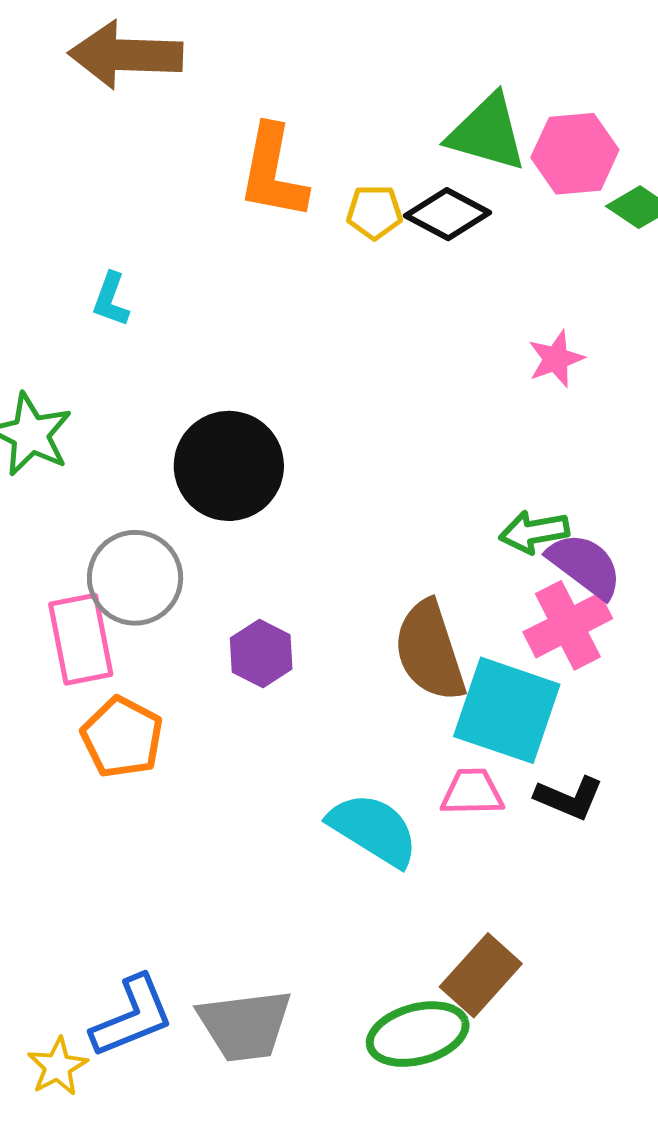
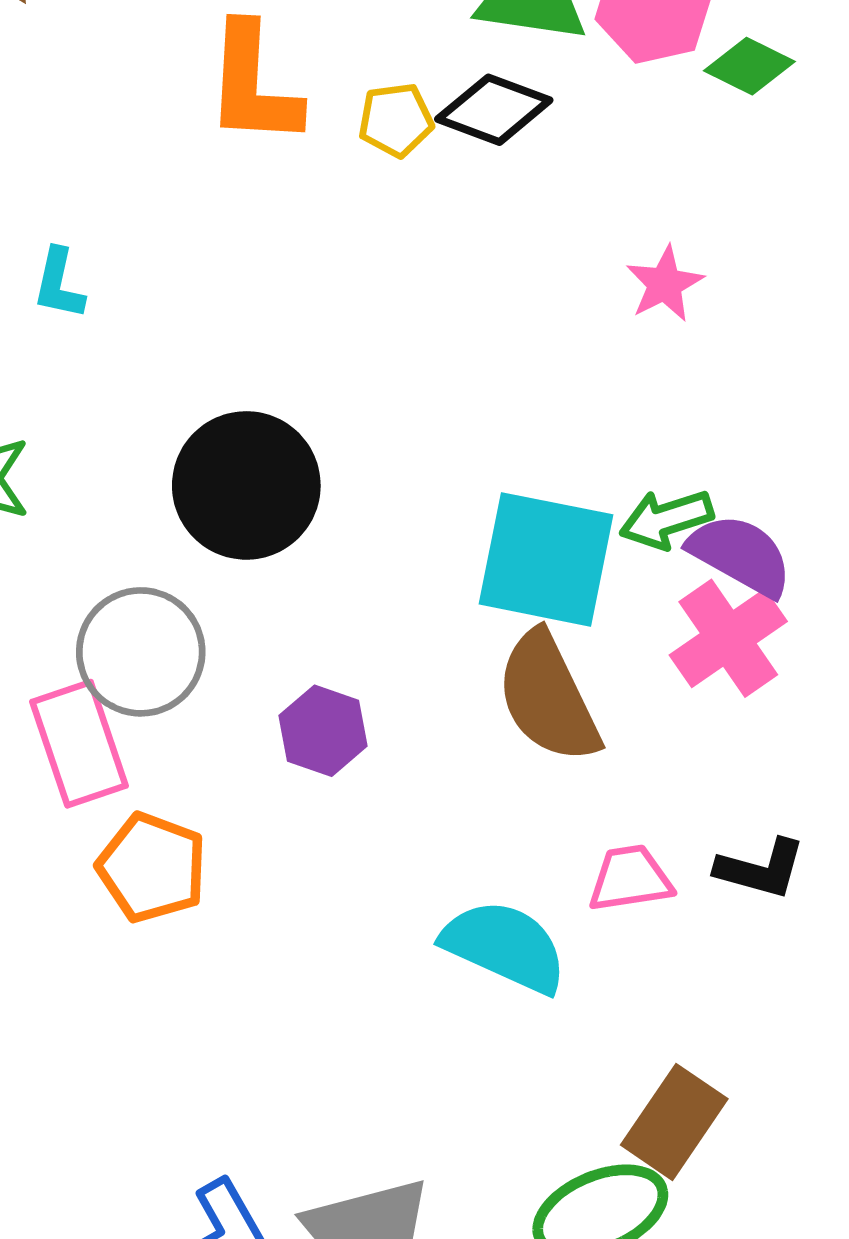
cyan square: (507, 710) -> (546, 559), moved

